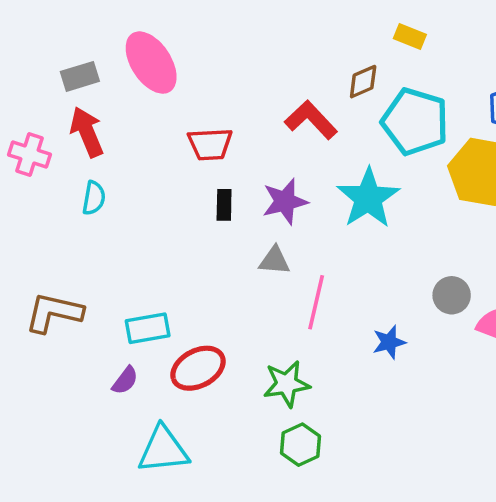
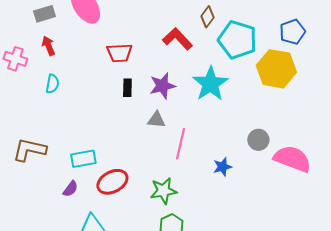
brown diamond: (363, 82) -> (207, 17), turned -30
red arrow: (87, 132) -> (48, 46), size x0.7

